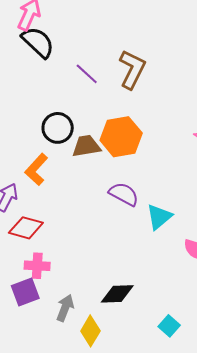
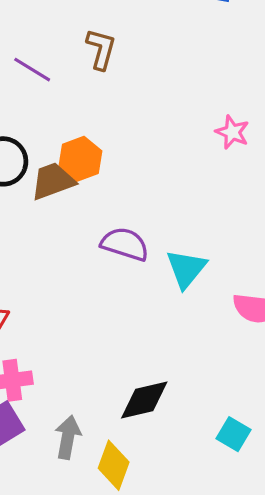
brown L-shape: (132, 69) -> (101, 49), size x0.7
orange hexagon: (121, 137) -> (80, 159), moved, size x0.7

